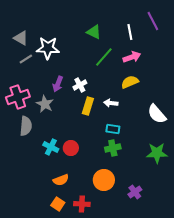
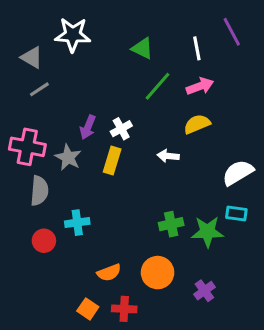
white star: (48, 48) -> (73, 35), moved
pink cross: (18, 97) -> (27, 147), turned 30
yellow rectangle: (88, 106) -> (112, 160), moved
white semicircle: (157, 114) -> (238, 173), turned 100
cyan rectangle: (113, 129) -> (236, 213), moved
cyan cross: (51, 147) -> (77, 223), turned -35
red circle: (71, 148) -> (44, 241), moved
green star: (157, 153) -> (208, 232), moved
orange semicircle: (61, 180) -> (109, 273), moved

